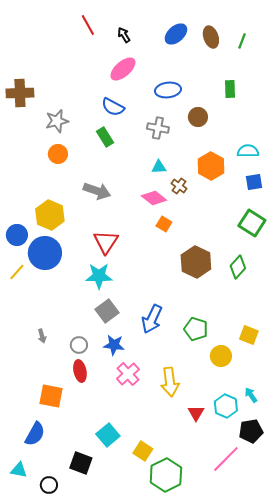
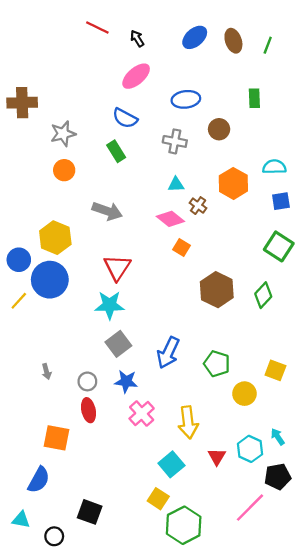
red line: (88, 25) -> (97, 27), turned -35
cyan square: (108, 435) -> (171, 464), moved

